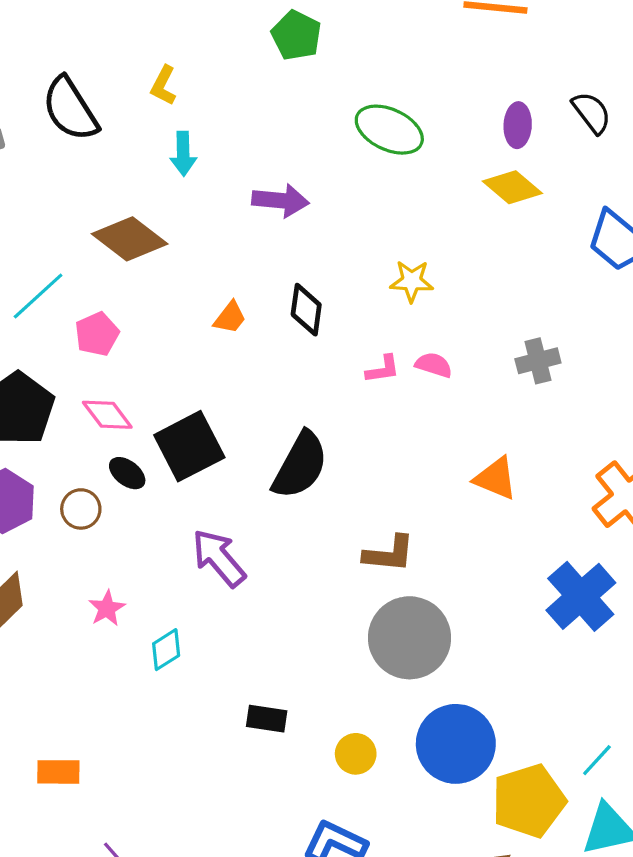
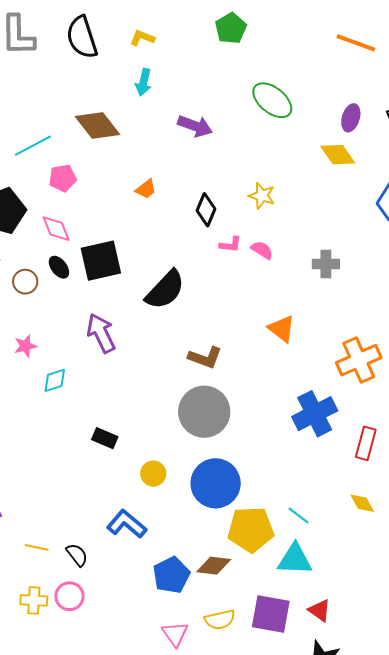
yellow L-shape: (163, 86) -> (142, 38), turned 70
black diamond: (306, 310) -> (206, 210), moved
cyan line: (597, 760) -> (299, 516), turned 70

